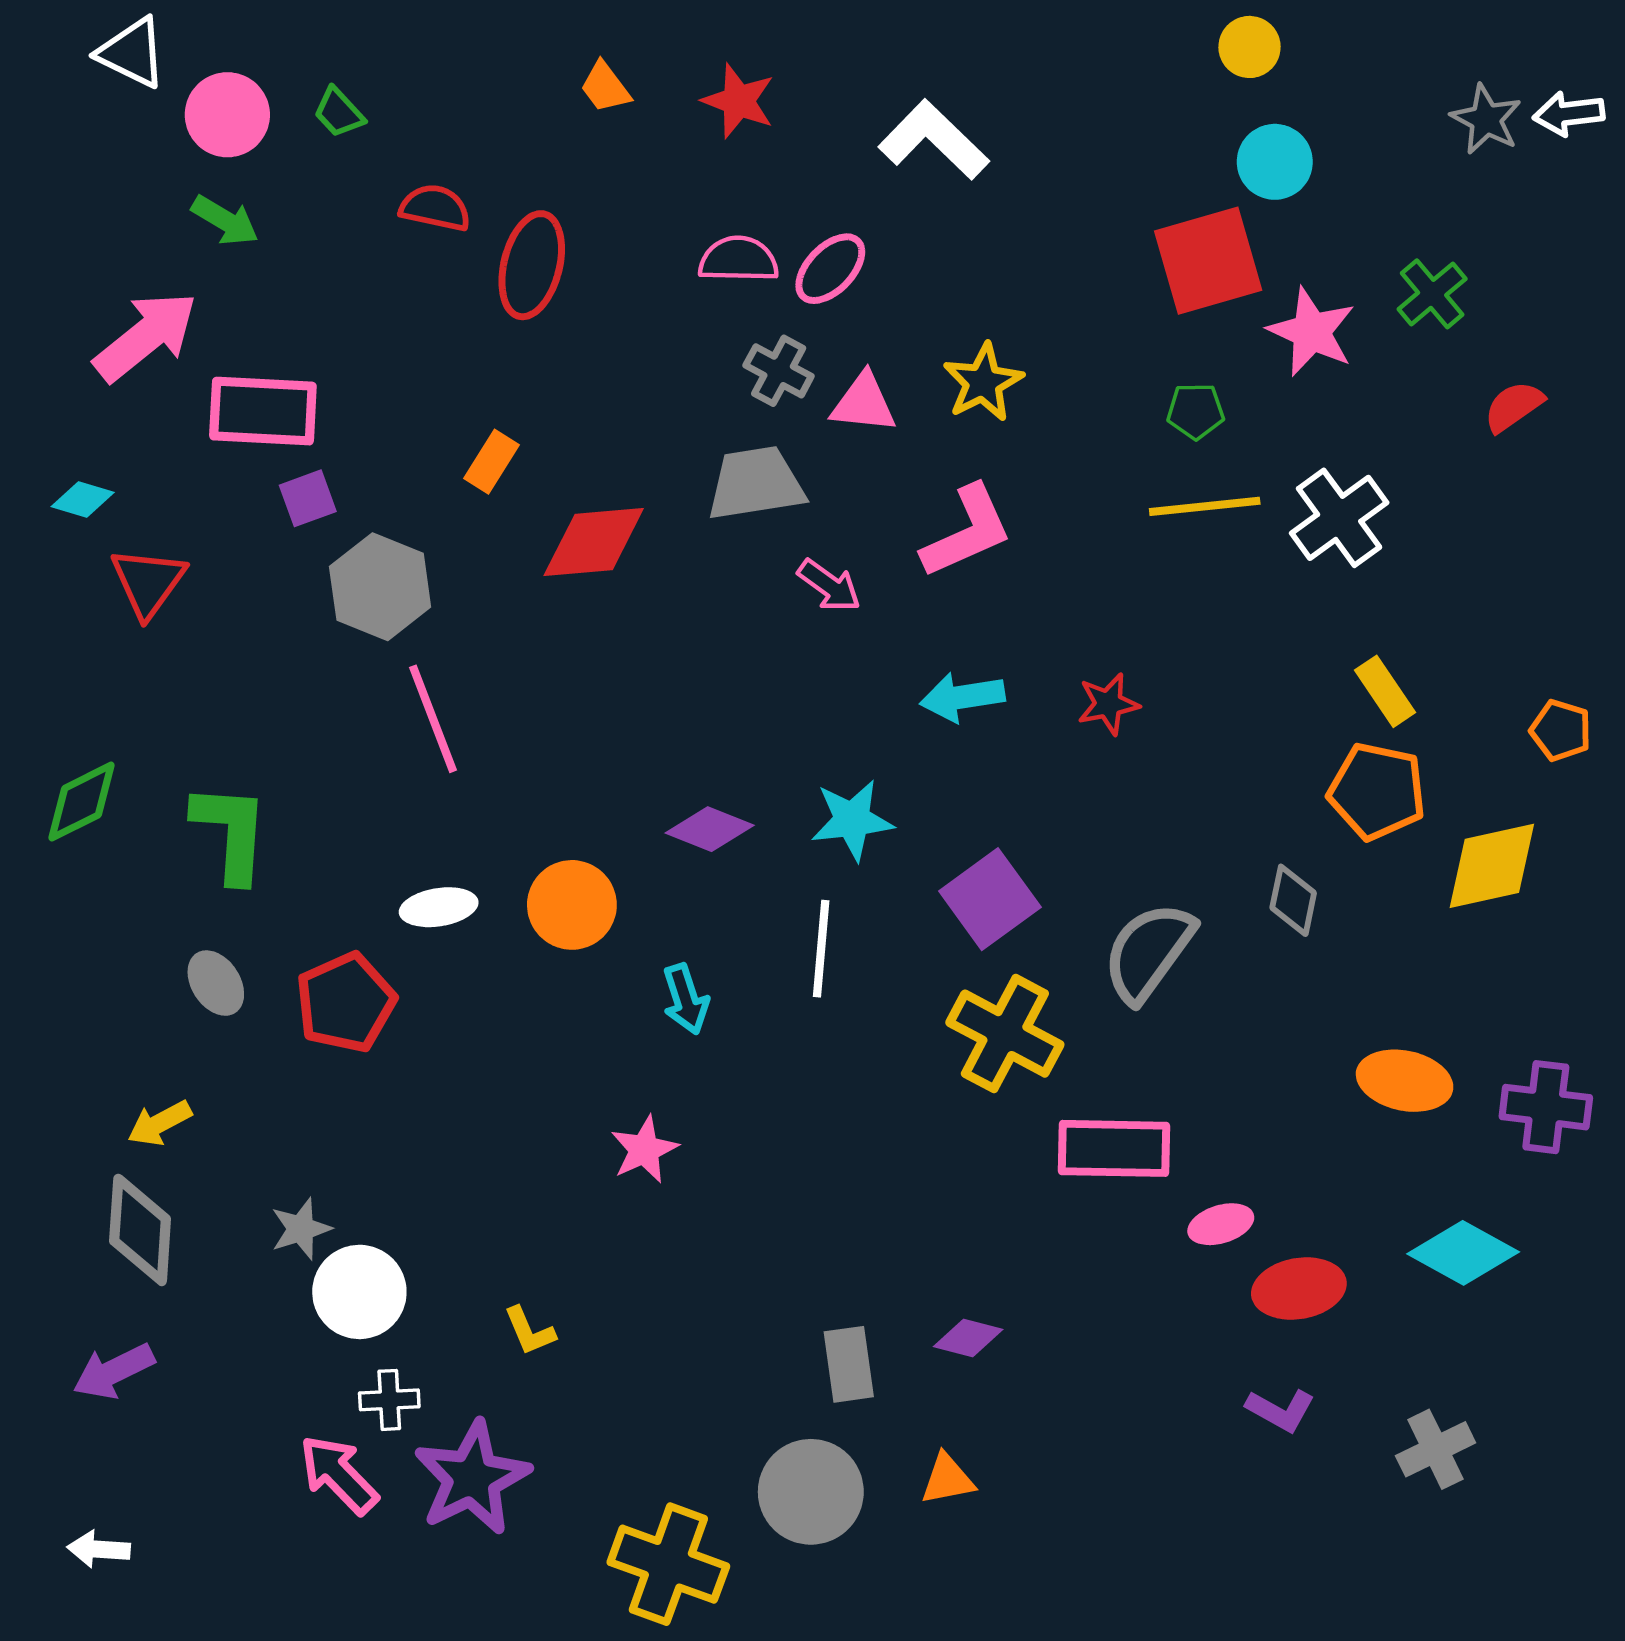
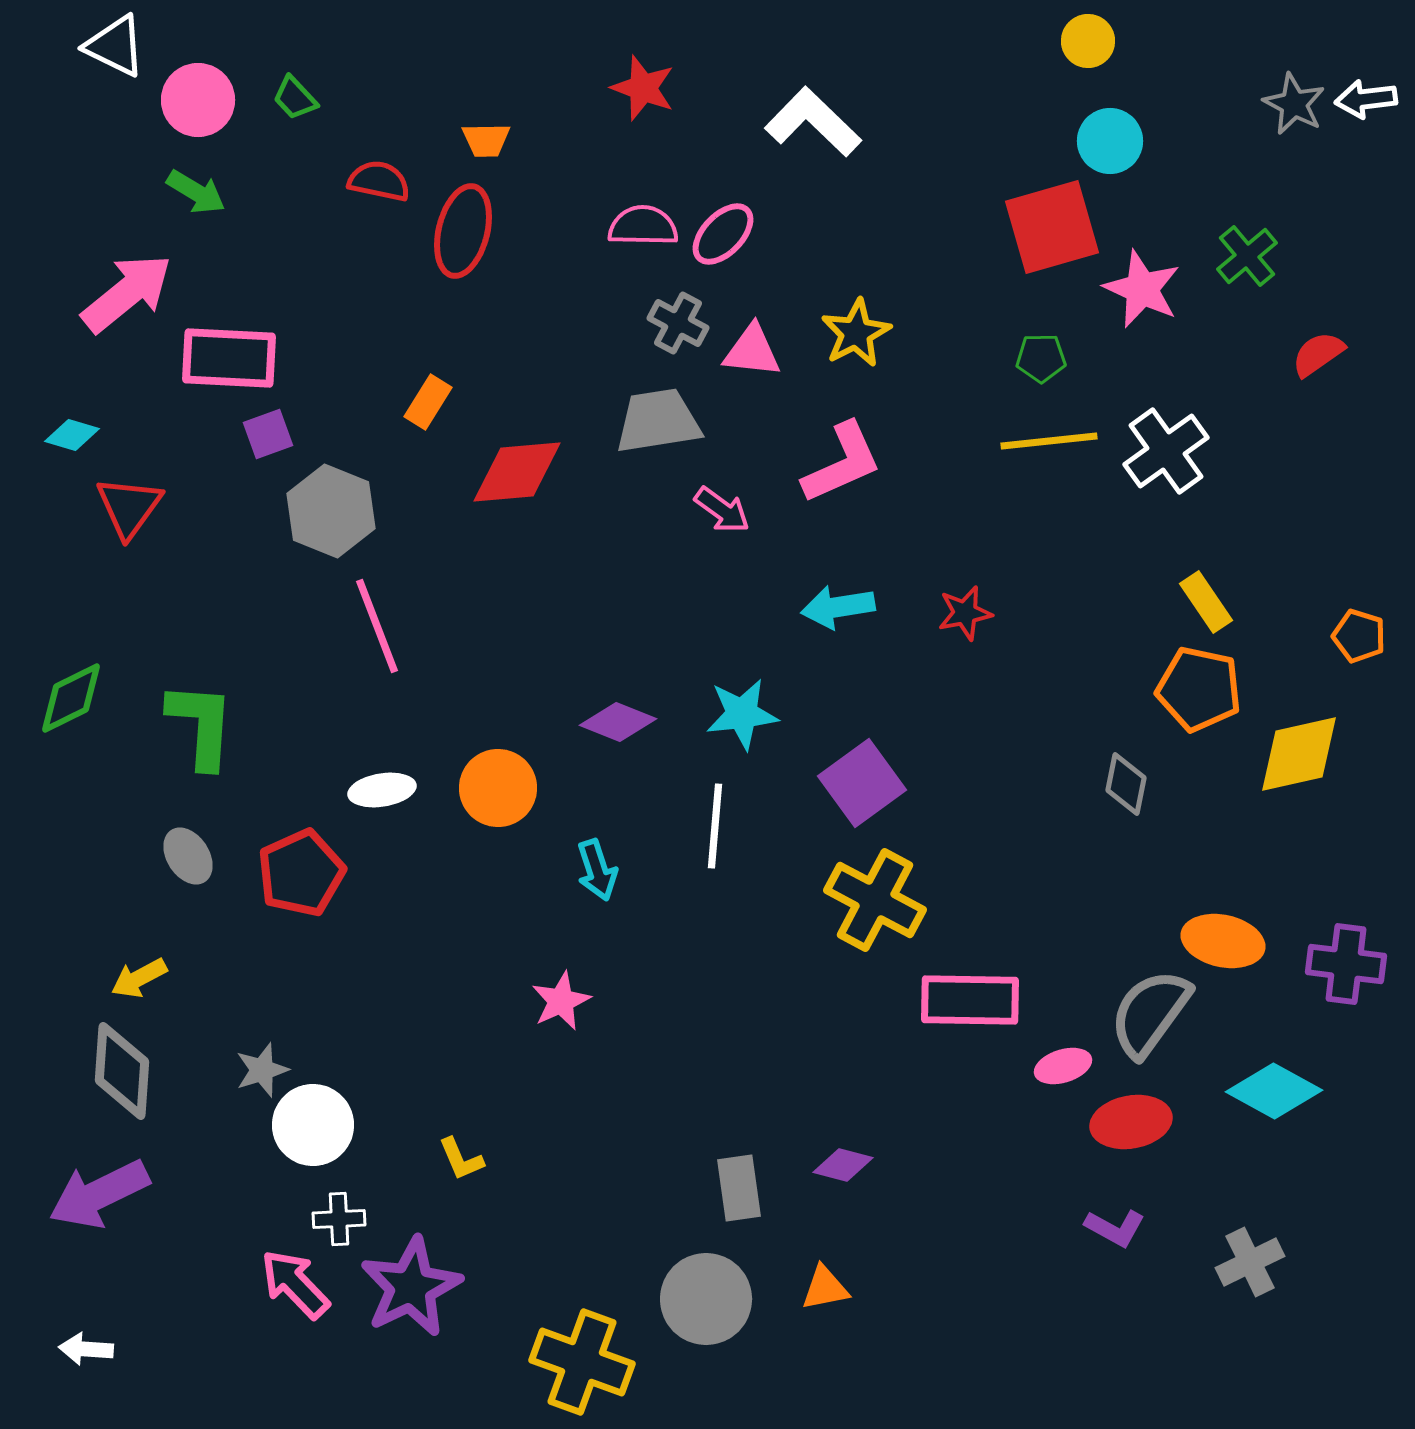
orange trapezoid: (605, 87) -> (486, 140), moved, turned -54
gray semicircle: (1148, 952) -> (1150, 1013), moved
purple arrow: (114, 1371) -> (99, 1194), size x1.4

